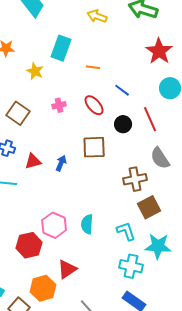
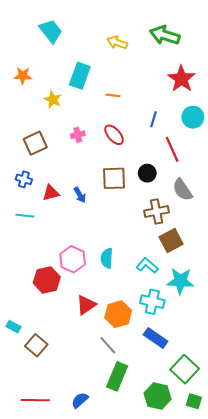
blue line: (122, 90) -> (153, 119), moved, turned 70
brown square: (18, 113) -> (35, 143), turned 30
black circle: (123, 124) -> (147, 173), moved
blue arrow: (61, 163) -> (80, 195), turned 126
cyan L-shape: (126, 231) -> (147, 265), turned -30
orange hexagon: (43, 288) -> (118, 314), moved

